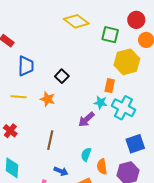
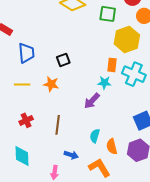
black square: (62, 76) -> (63, 60), turned 32
cyan cross: (123, 108) -> (134, 74), moved
red cross: (10, 131) -> (26, 120), moved, turned 32

